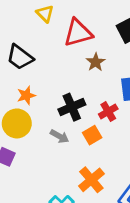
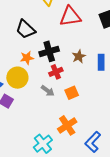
brown star: (96, 62) -> (79, 56), moved
black cross: (72, 107) -> (49, 51), moved
red cross: (108, 111) -> (56, 72), moved

